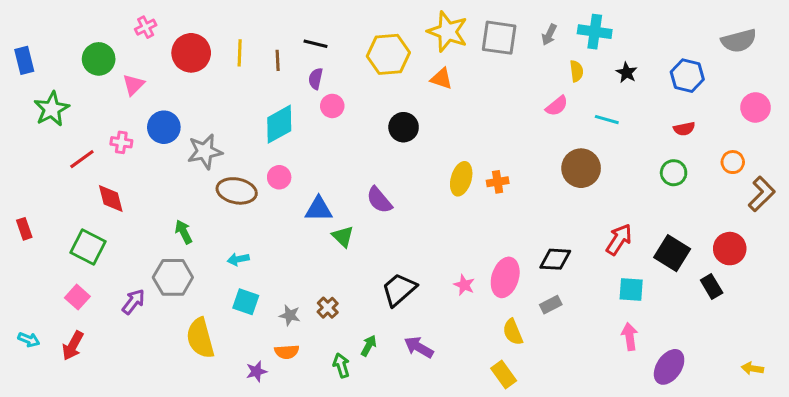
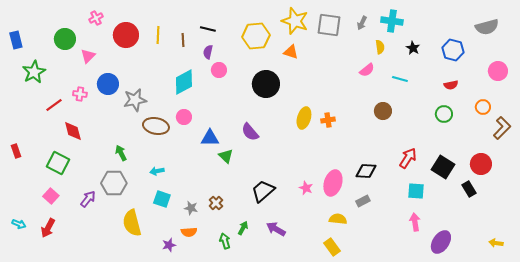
black circle: (404, 127) -> (266, 84), size x1.4
brown circle: (581, 168) -> (383, 111), size x0.7
yellow semicircle: (513, 332) -> (338, 219), turned 120

